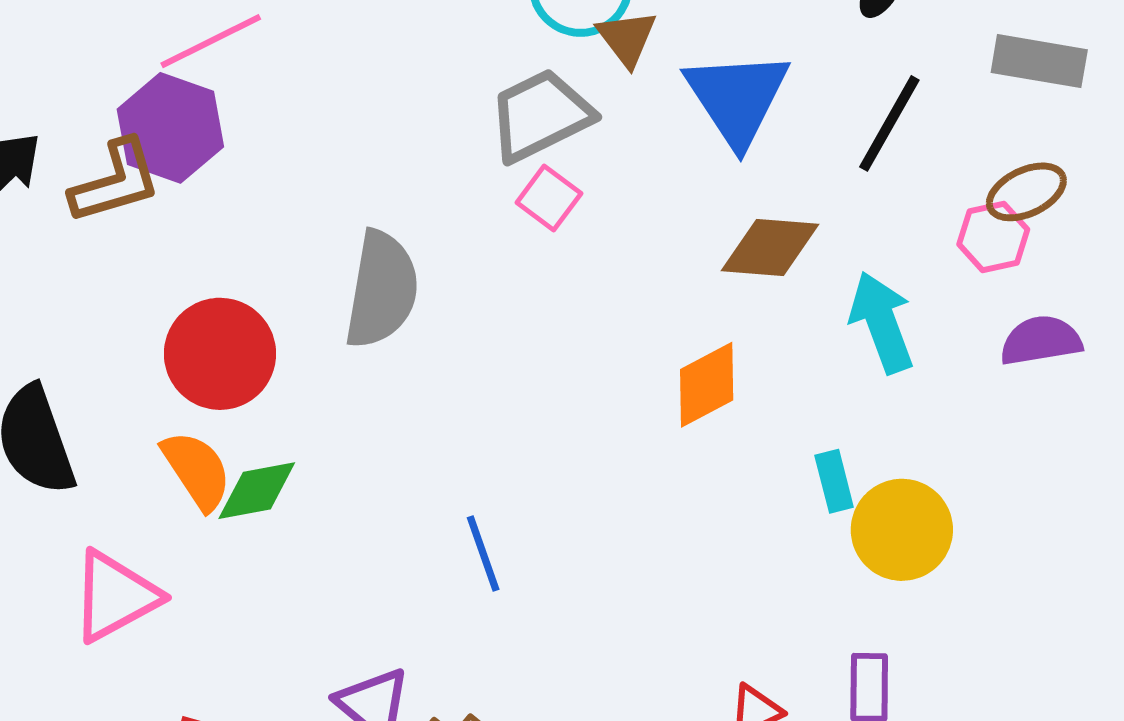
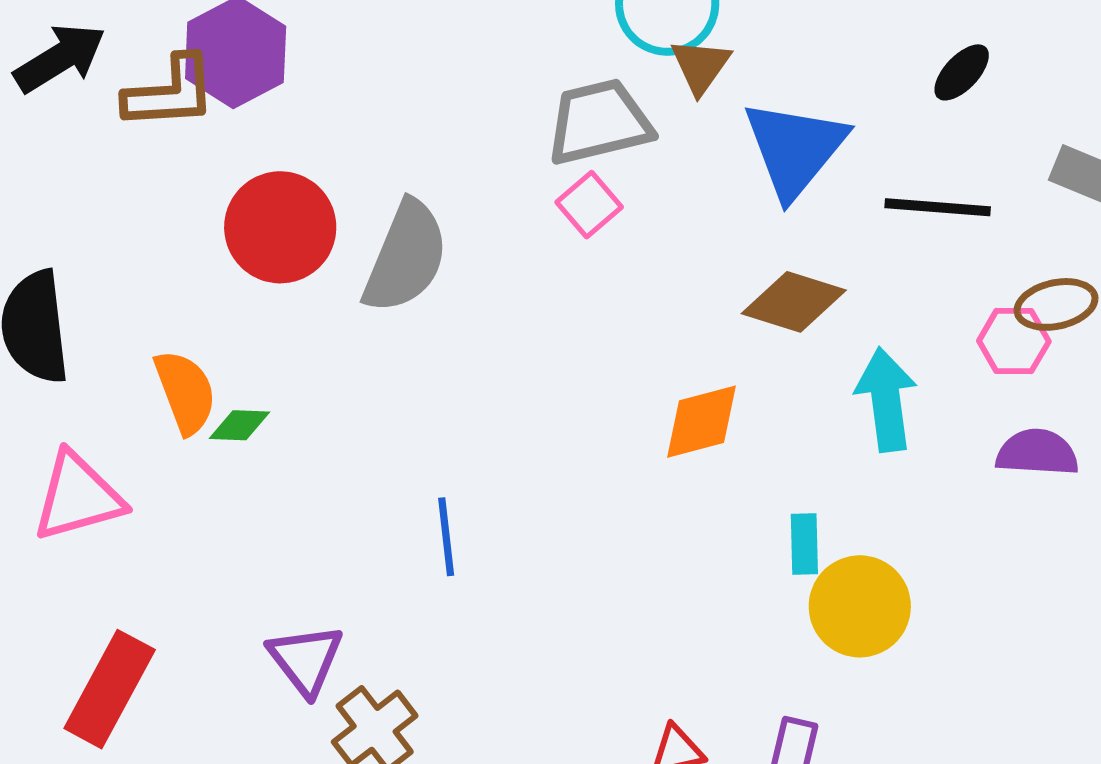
black line: (889, 123) -> (938, 207), turned 52
red circle: (220, 354) -> (280, 227), moved
green diamond: (257, 491) -> (239, 425), size x0.7

